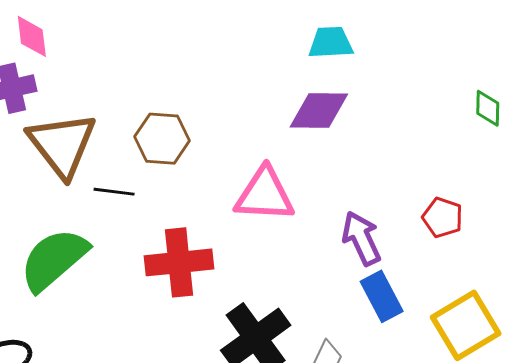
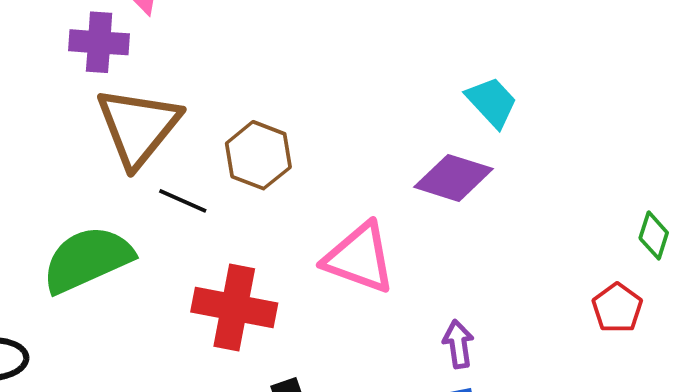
cyan trapezoid: (331, 43) -> (492, 102), turned 33
red pentagon: (443, 217) -> (617, 308), moved
purple arrow: (361, 238) -> (458, 344), size x0.7

